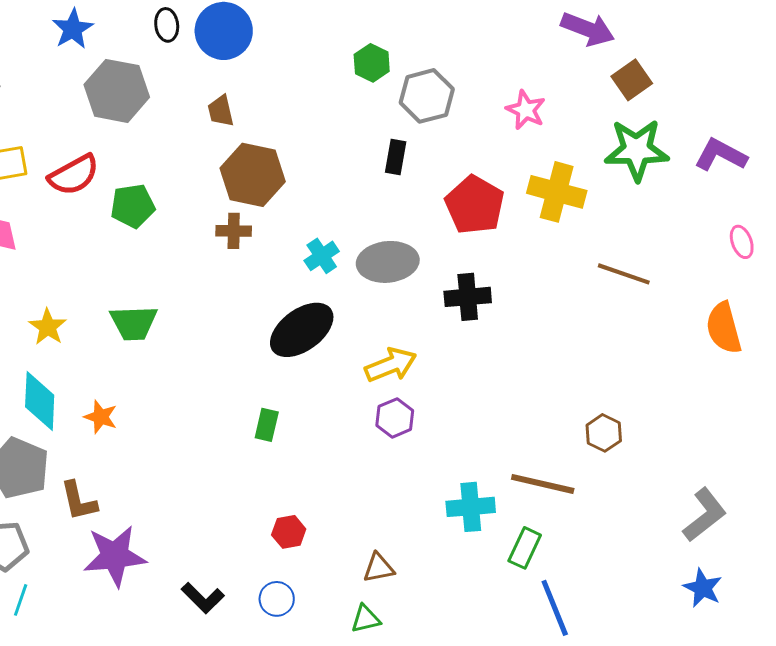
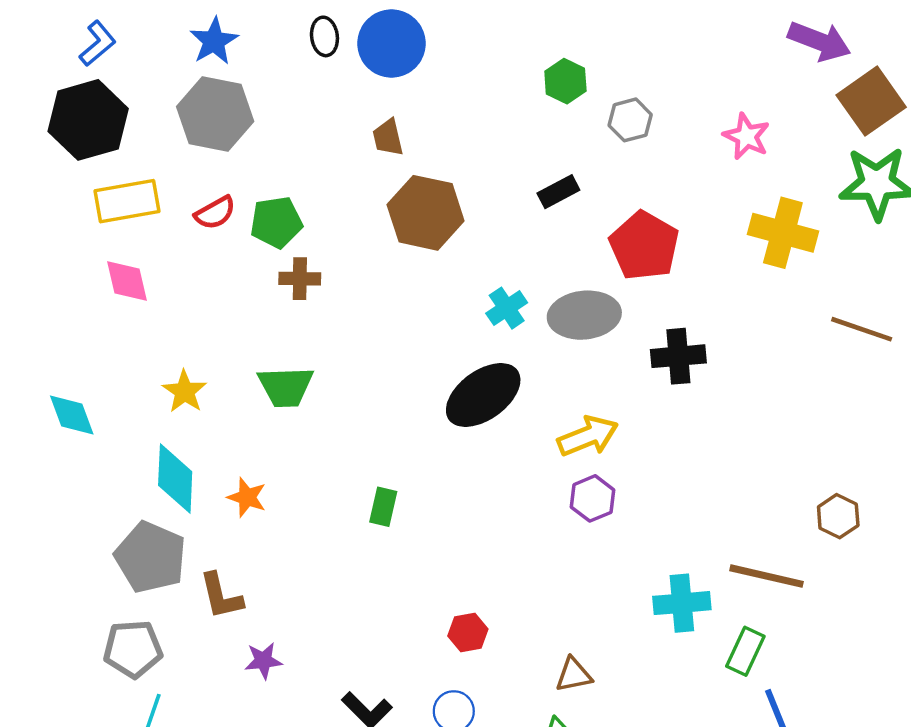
brown square: (632, 80) -> (871, 101), size x1.4
gray hexagon: (117, 91) -> (215, 114), moved
gray hexagon: (427, 96) -> (630, 120), size x0.7
black rectangle: (396, 157) -> (558, 192), moved, turned 52
red semicircle: (74, 175) -> (215, 213), size x0.7
red pentagon: (475, 205) -> (644, 246), moved
green pentagon: (133, 206) -> (276, 222), moved
brown cross: (234, 231) -> (300, 279), moved
green rectangle: (267, 425) -> (383, 507), moved
purple star: (115, 556) -> (263, 661), size x0.5

